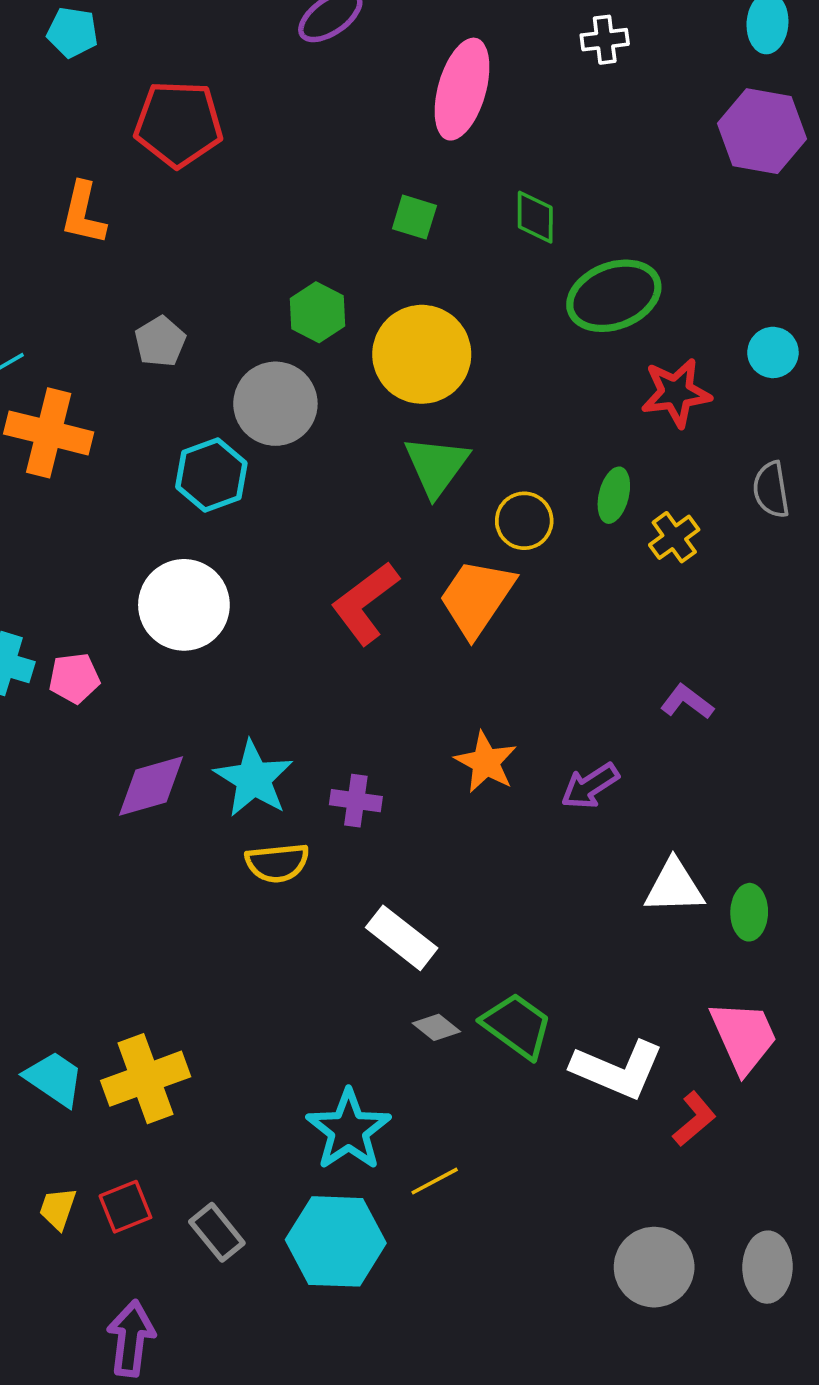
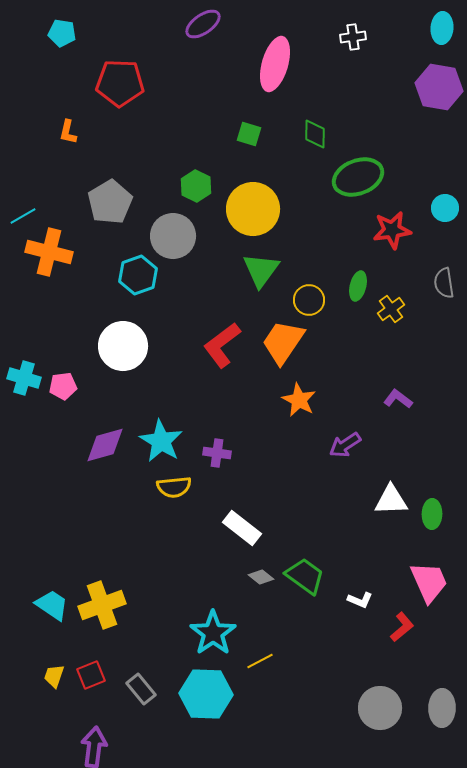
orange L-shape: (83, 213) -> (68, 132), size x0.7
gray pentagon: (160, 341) -> (110, 202), size x1.6
orange star: (486, 762) -> (299, 400), moved
white L-shape: (617, 1070) -> (360, 600), size x0.5

